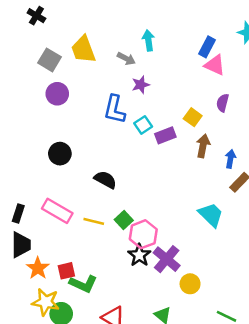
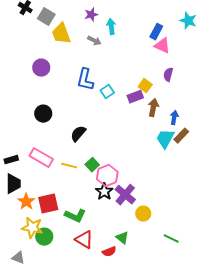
gray square: (49, 60) -> (46, 17), moved
purple star: (141, 85) -> (91, 15), moved
purple rectangle: (165, 135) -> (135, 97), moved
black semicircle: (105, 180) -> (78, 134), turned -78
black rectangle: (18, 213) -> (11, 160), turned 56
cyan trapezoid: (211, 215) -> (165, 139), moved, turned -105
red square: (66, 271) -> (48, 204), size x1.5
green L-shape: (83, 284) -> (75, 216), moved

